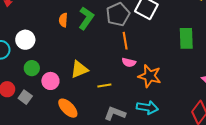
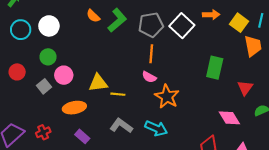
orange semicircle: (63, 20) -> (93, 16), turned -64
yellow triangle: (79, 69) -> (98, 83), moved
gray square: (25, 97) -> (44, 86), moved
orange ellipse: (68, 108) -> (74, 108), turned -70

